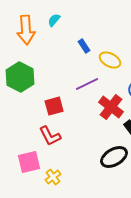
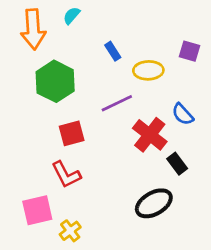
yellow ellipse: (110, 60) -> (148, 70), turned -30
green hexagon: (20, 77) -> (55, 81), moved

